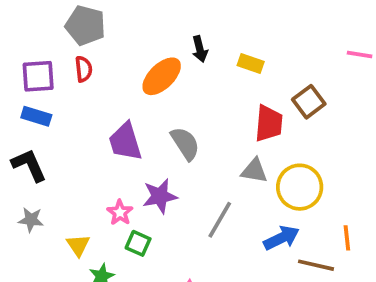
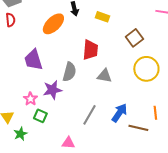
red trapezoid: (269, 123) -> (90, 50), moved
gray semicircle: (185, 143) -> (69, 72), moved, turned 48
yellow circle: (300, 187) -> (146, 69), moved
gray line: (220, 220) -> (89, 115), moved
blue arrow: (281, 238) -> (119, 113), turned -30

